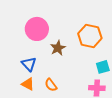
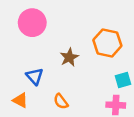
pink circle: (37, 29) -> (32, 23), moved
orange triangle: (28, 84) -> (20, 100), moved

